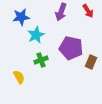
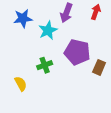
red arrow: (88, 11) -> (96, 12), turned -128
cyan star: (36, 35) -> (48, 30), moved

